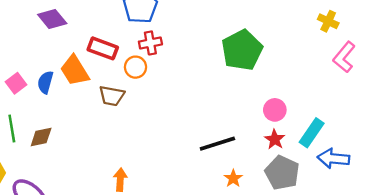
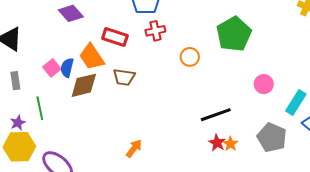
orange circle: (136, 67) -> (190, 57), moved
pink square: (16, 83) -> (52, 68), moved
brown diamond: (41, 137) -> (84, 85), moved, size x1.4
red star: (275, 139) -> (217, 143), moved
orange arrow: (120, 180) -> (134, 148), turned 36

